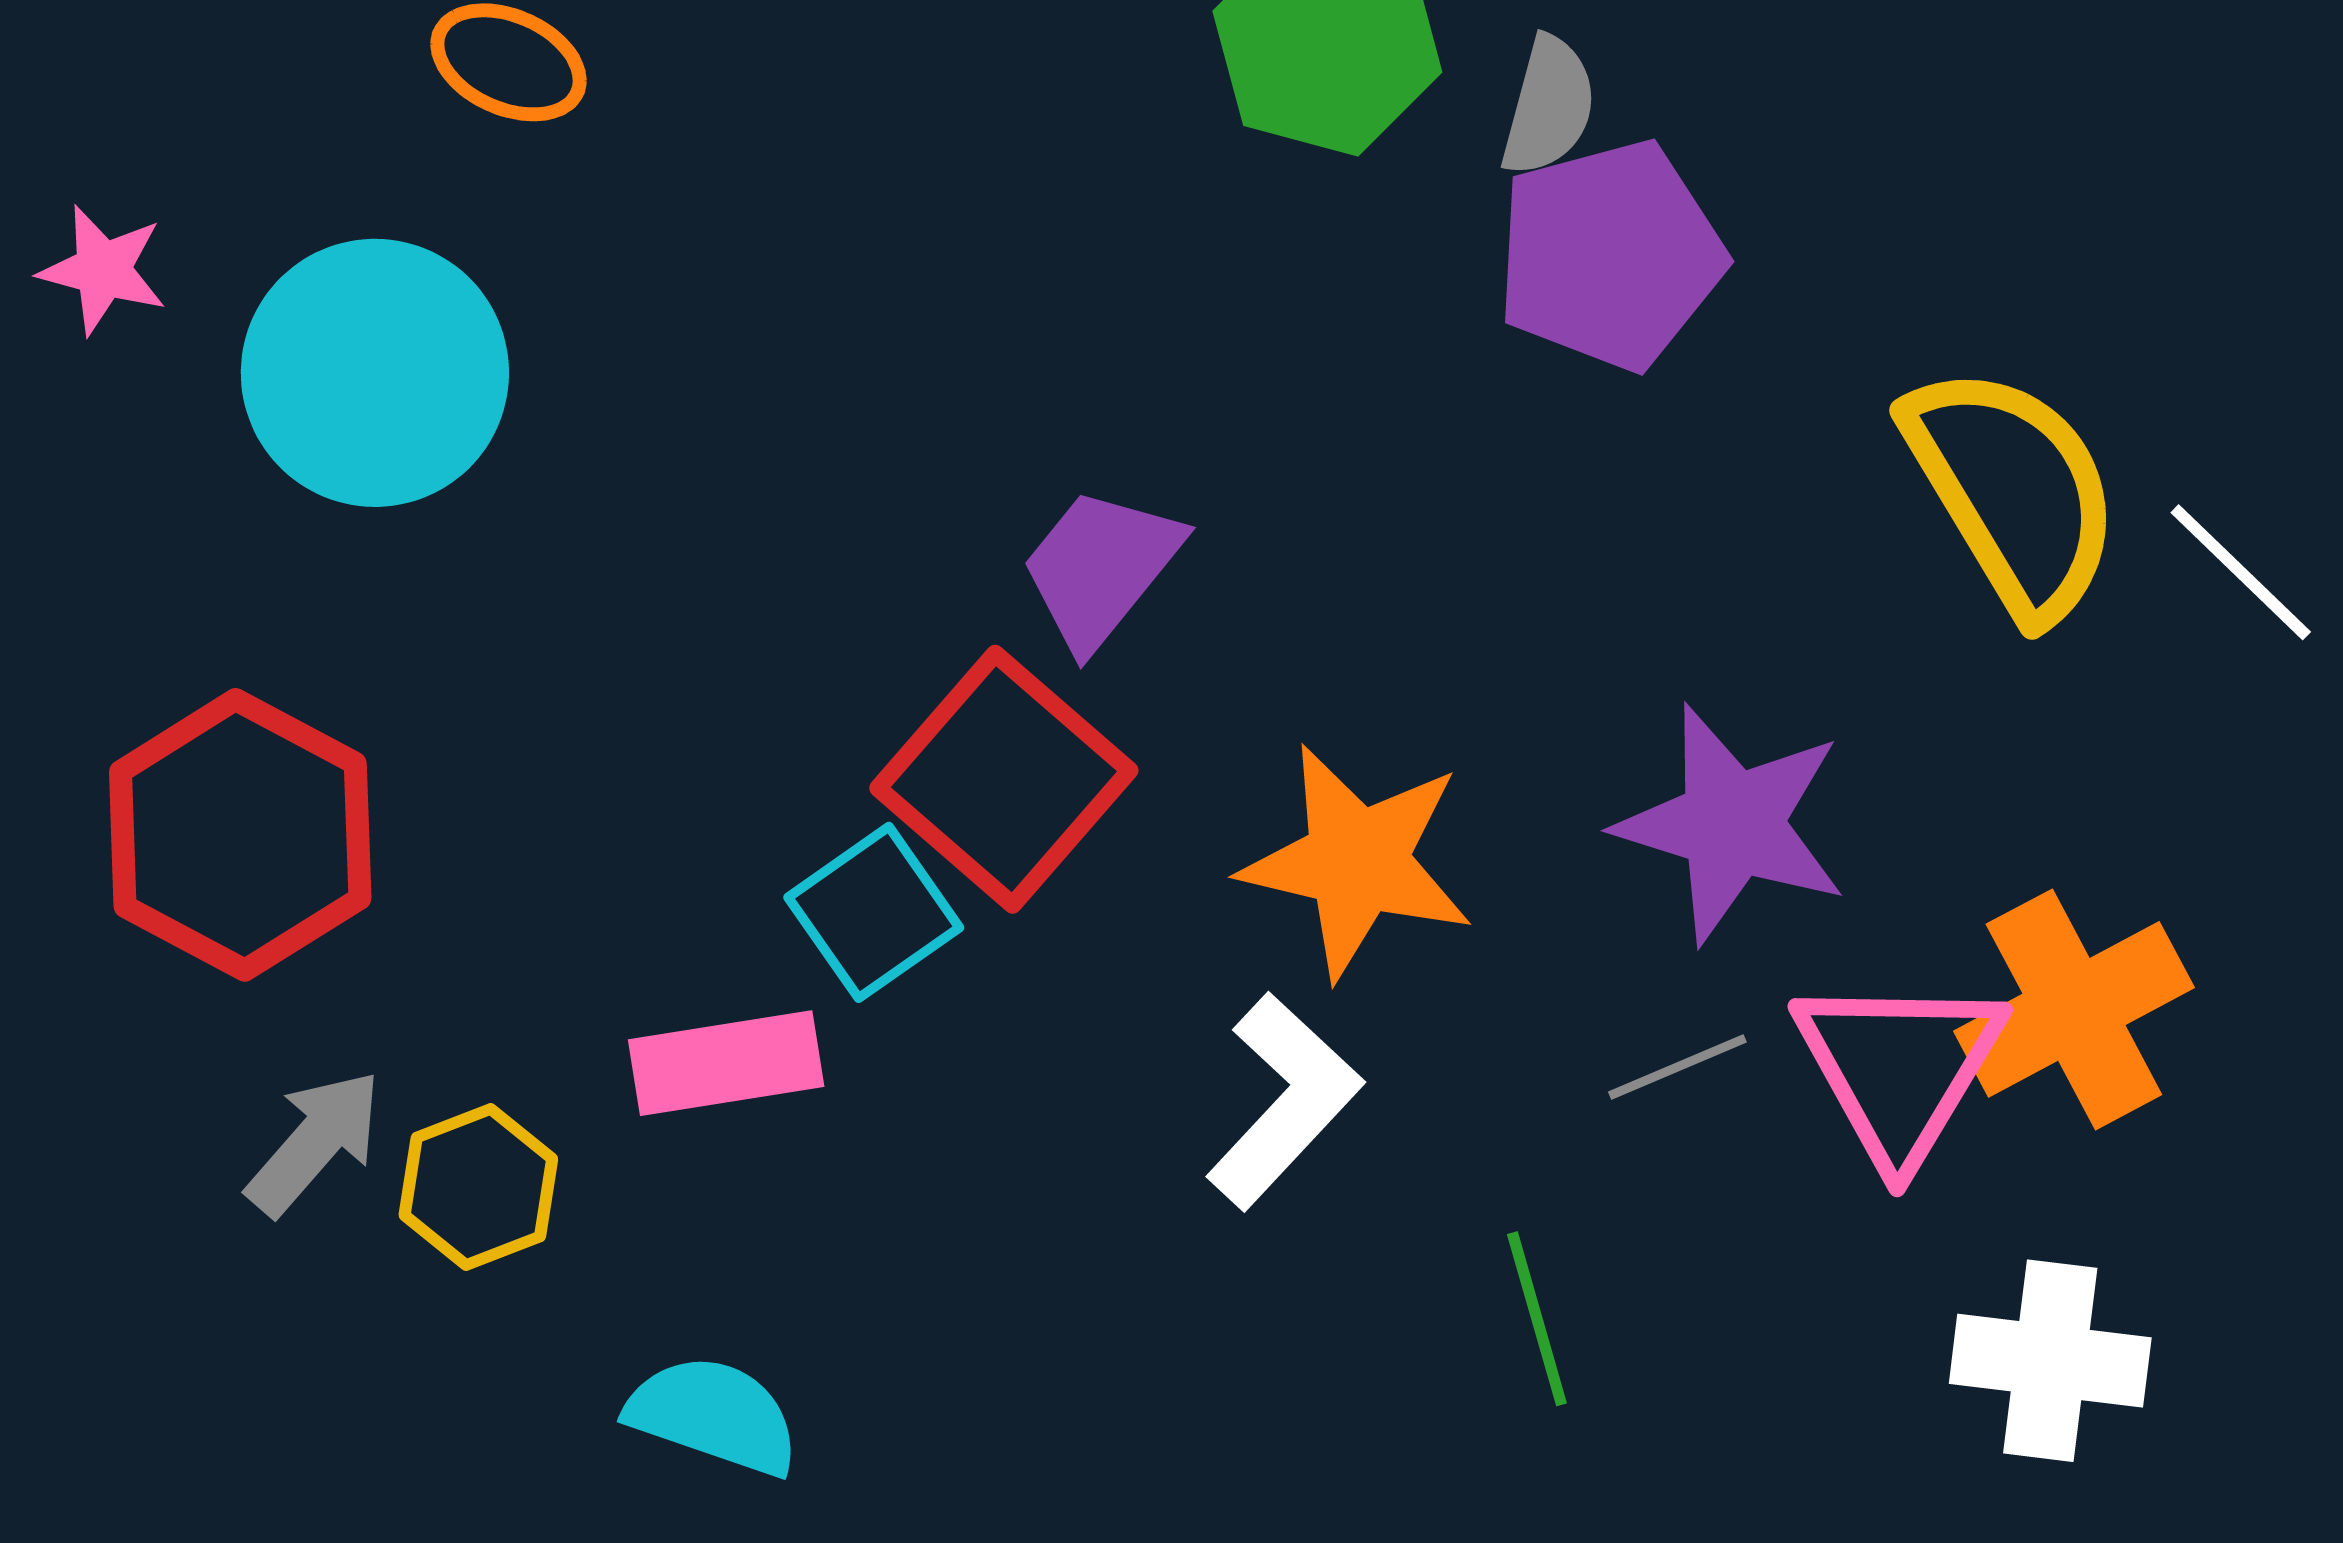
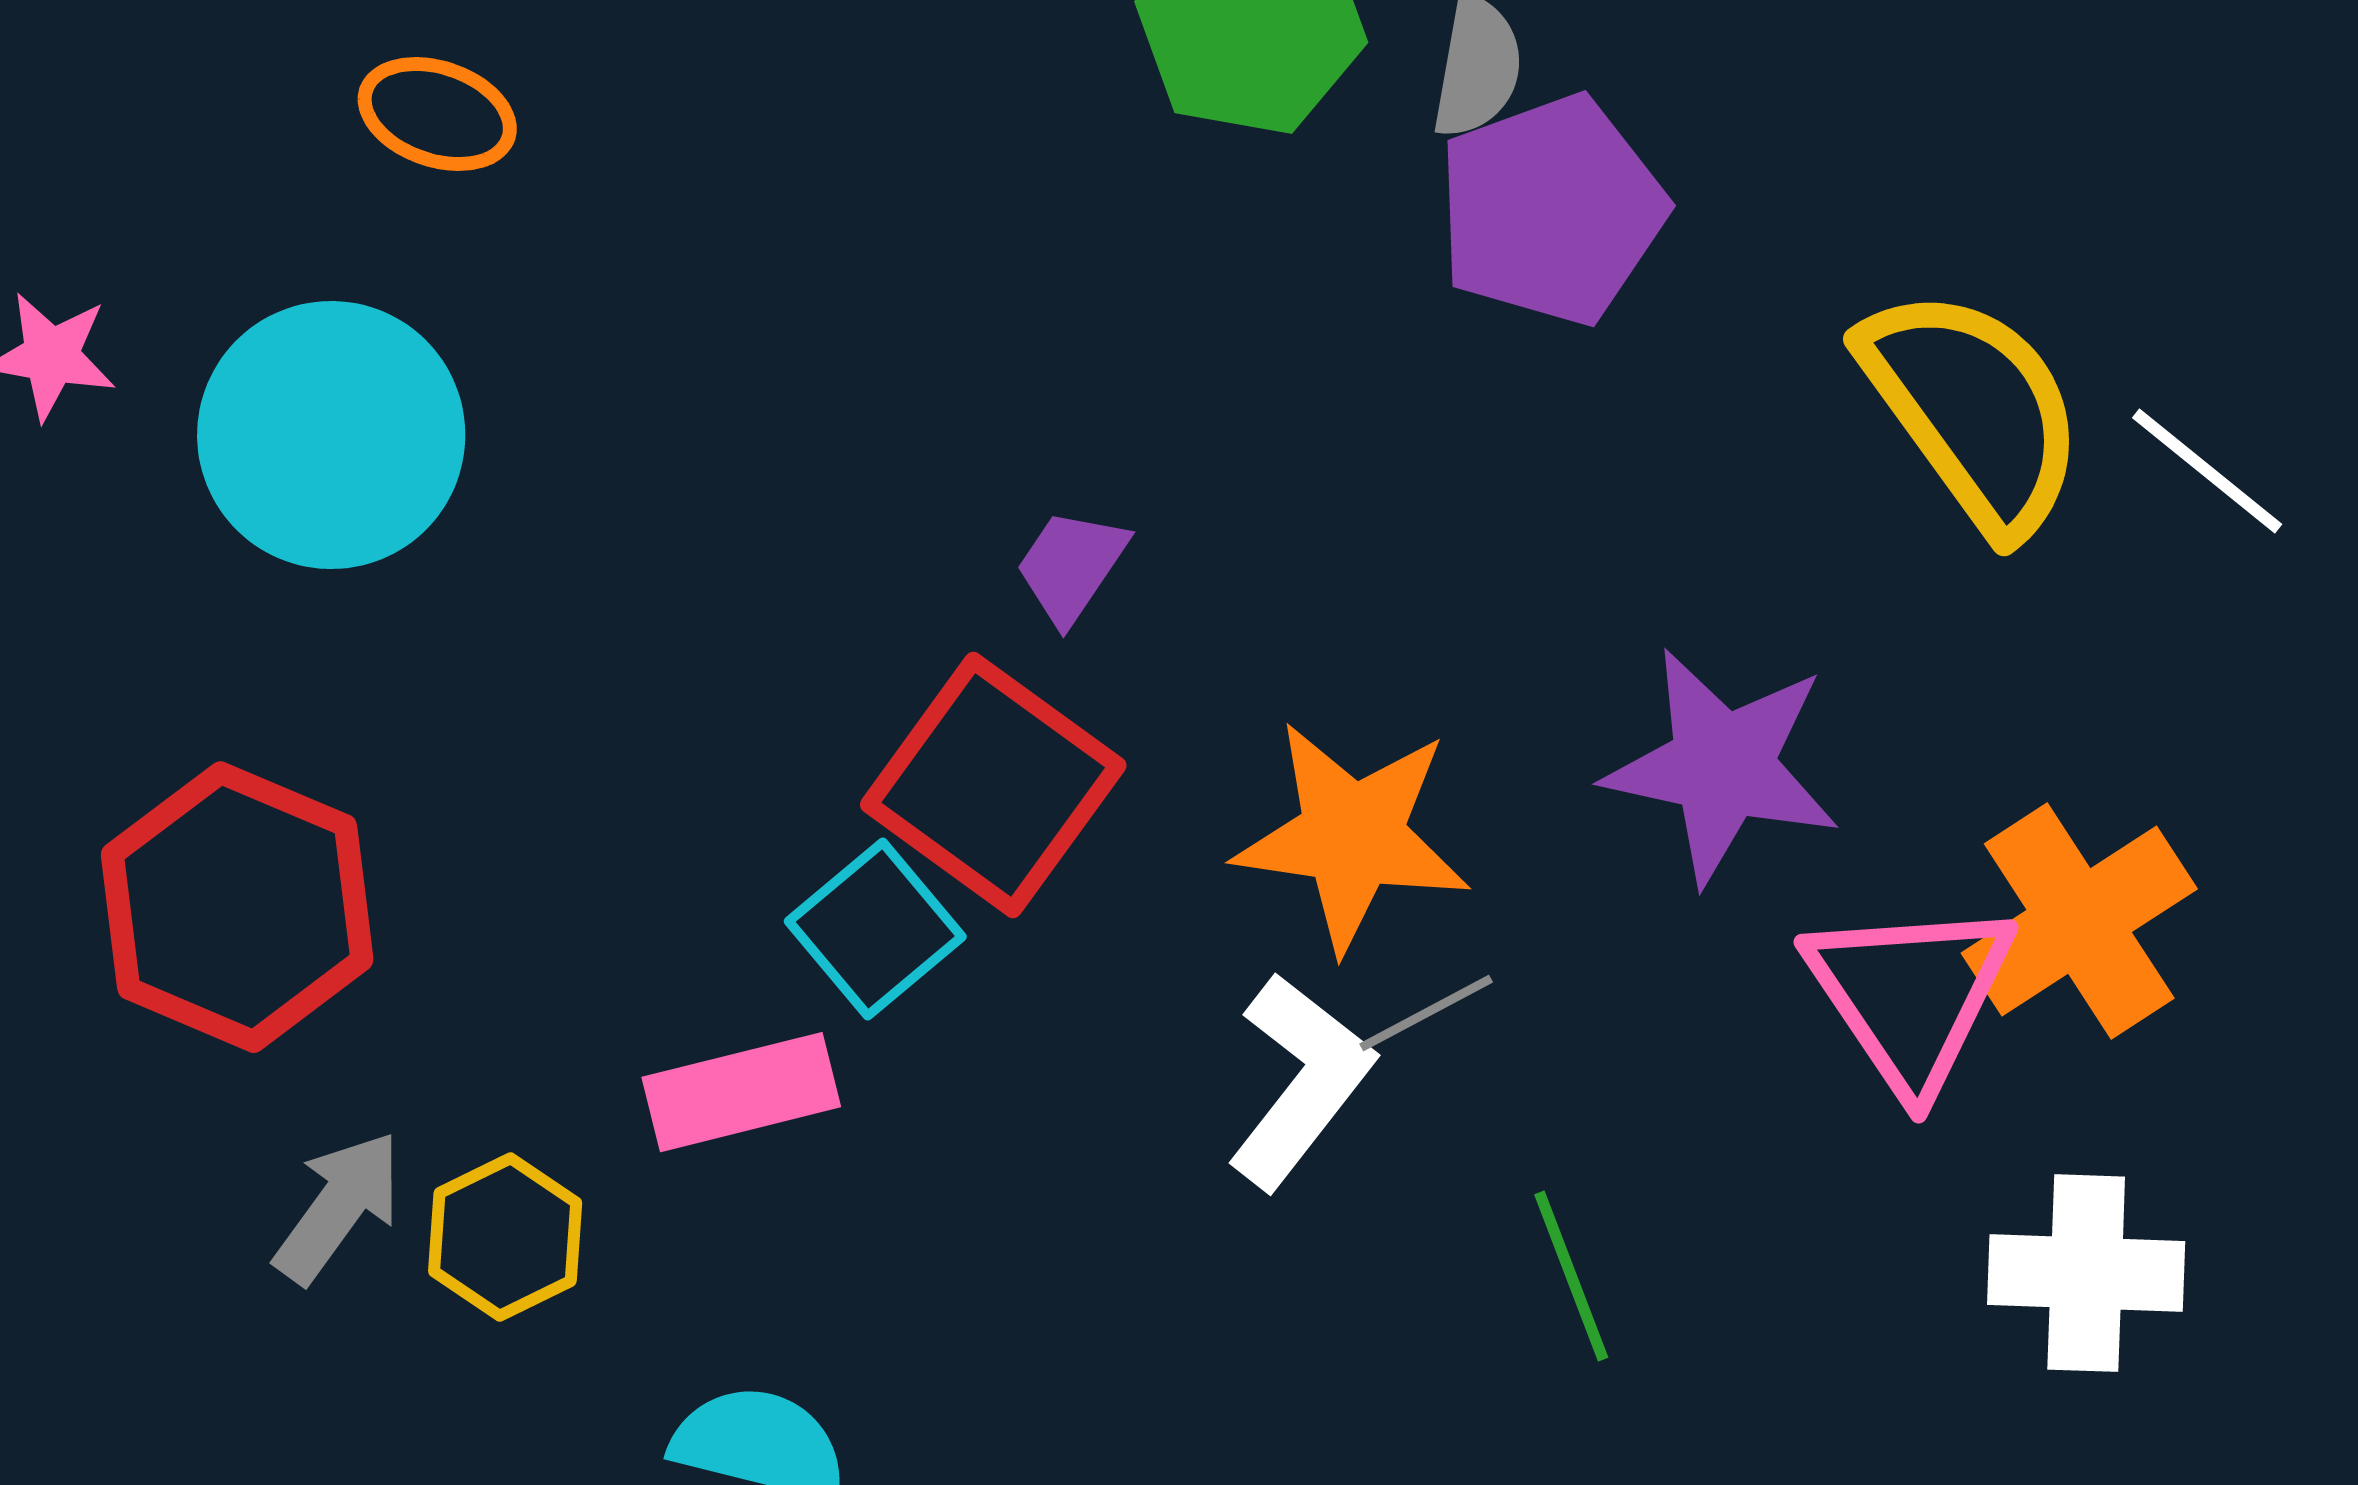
purple trapezoid: (1101, 568) -> (1071, 566), size x0.7
gray line: (1677, 1067) -> (1426, 1013), moved

